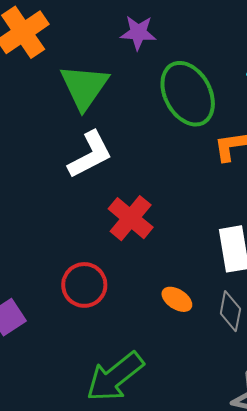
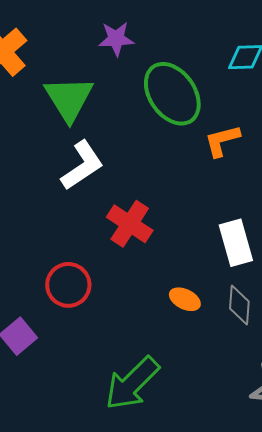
red circle: (84, 285) -> (68, 285), moved

